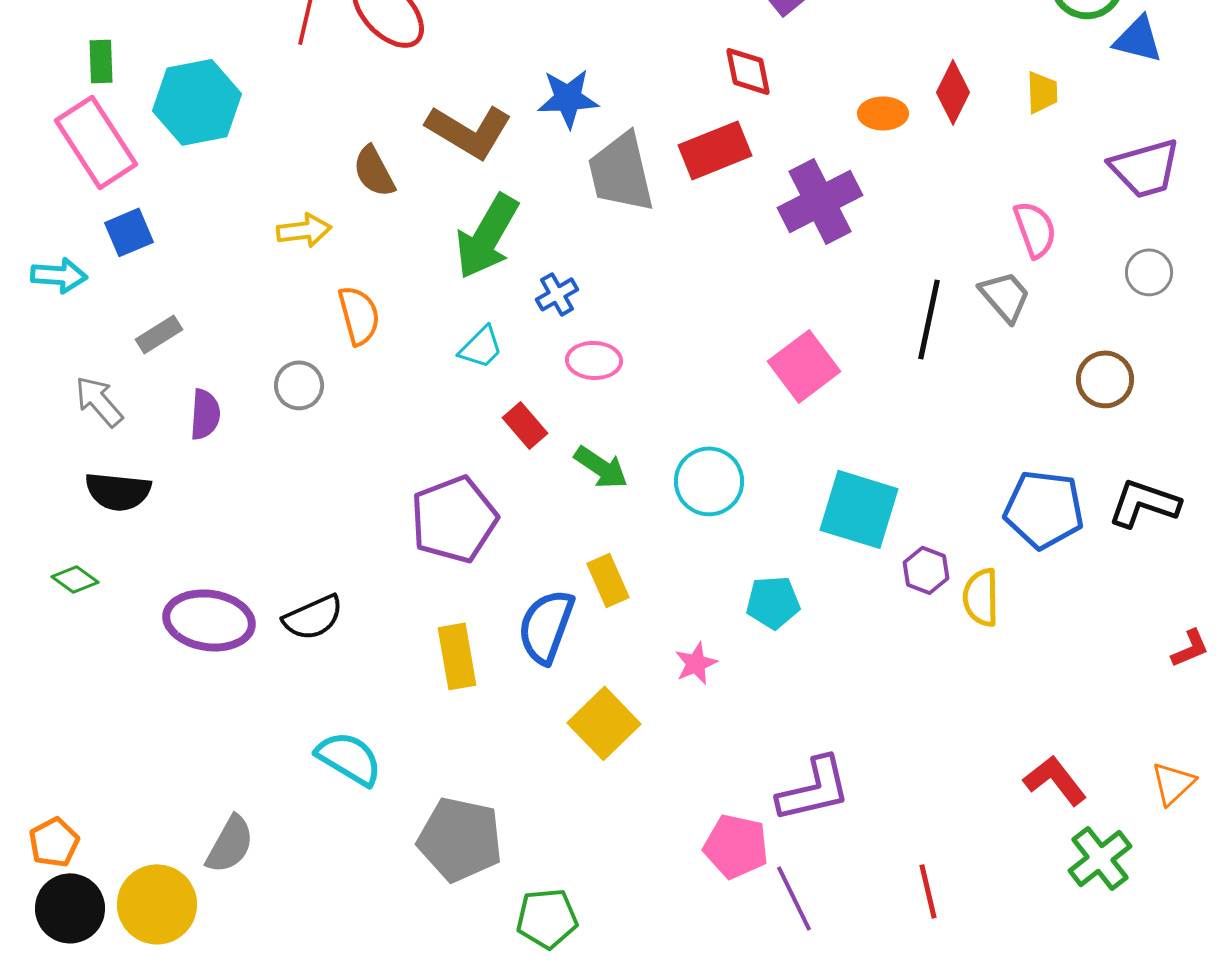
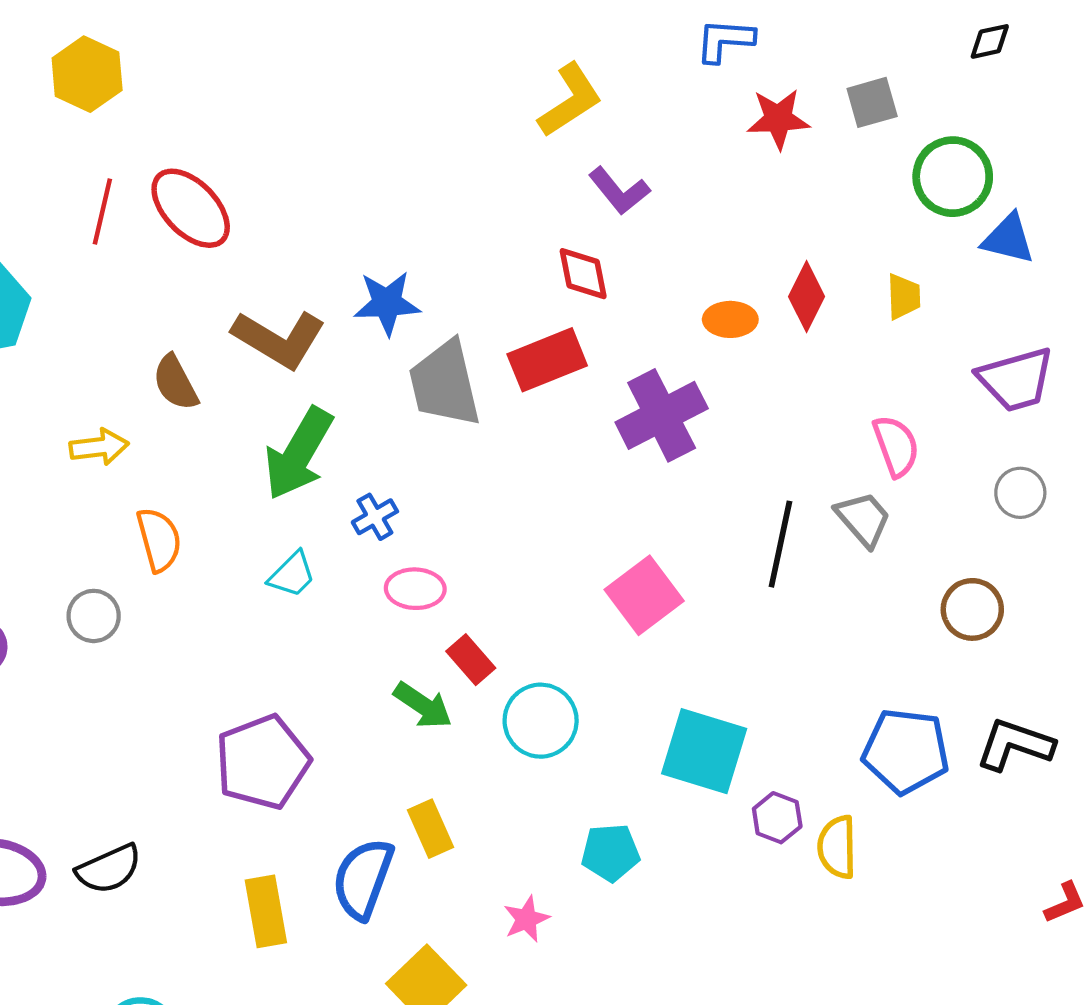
red rectangle: (525, 425) -> (471, 660), moved

